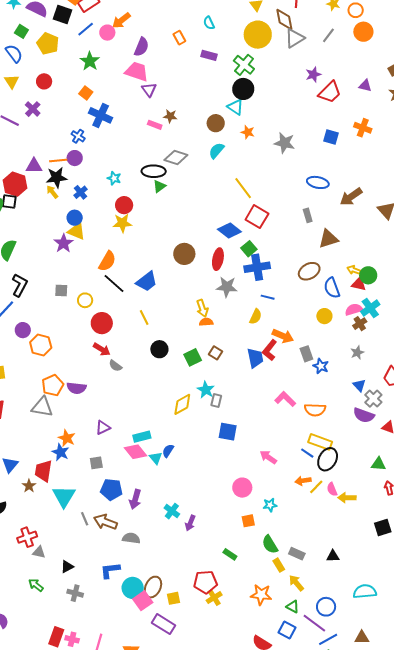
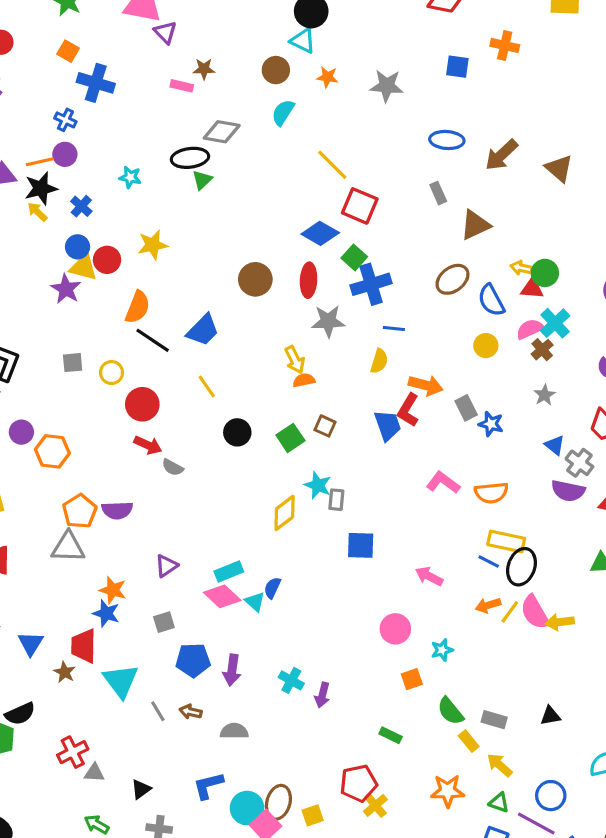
red circle: (124, 205) -> (107, 260), moved
pink semicircle: (332, 489) -> (535, 612), size x1.6
brown arrow: (105, 522) -> (191, 712), size x0.6

